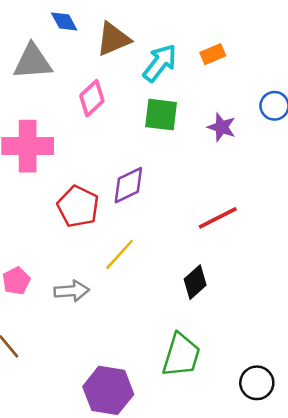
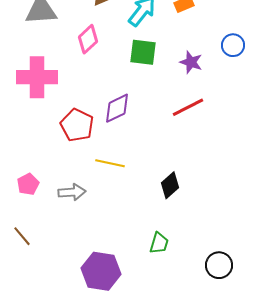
red line: (218, 218) -> (188, 107), moved
yellow line: (120, 254) -> (110, 163), turned 60
green trapezoid: (181, 355) -> (159, 243), size x0.6

